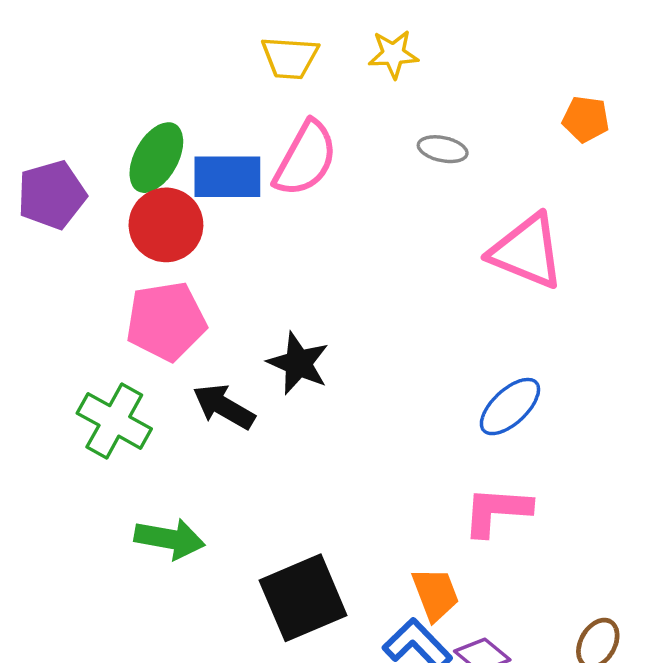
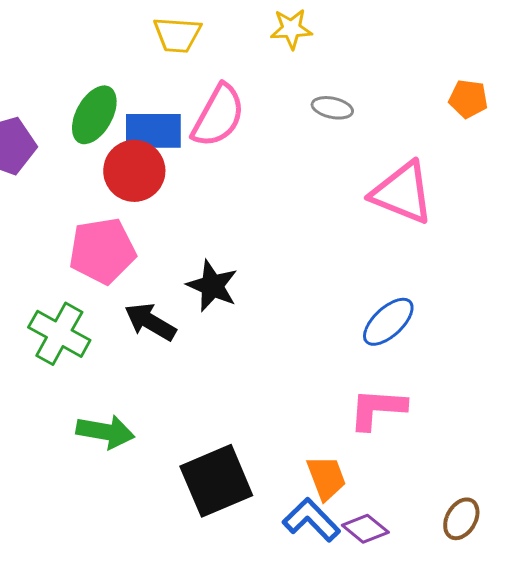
yellow trapezoid: (290, 58) -> (177, 35), moved
orange pentagon: (586, 119) -> (468, 99), moved
red circle: (166, 225) -> (134, 171), moved

